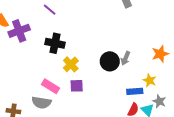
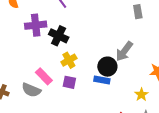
purple cross: (19, 31) -> (36, 25), moved
gray arrow: (125, 58) -> (124, 51), moved, size x1.5
blue rectangle: (135, 91) -> (102, 80), moved

